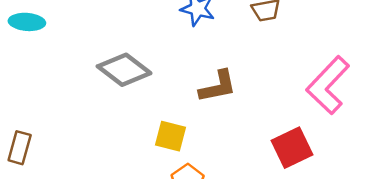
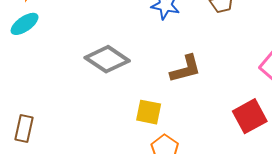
cyan ellipse: (27, 22) -> (25, 24), turned -36

